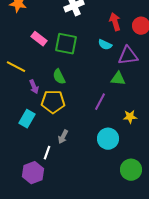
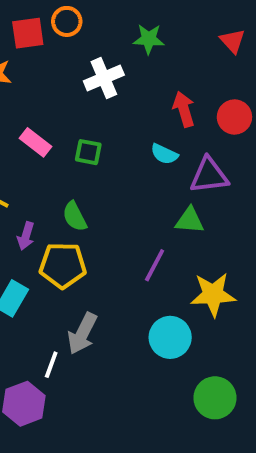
green square: (66, 44) -> (88, 152), size x0.6
purple arrow: (34, 87) -> (26, 236), turned 40
yellow star: (130, 117) -> (213, 294), size x1.6
gray arrow: (63, 137) -> (82, 333), size x1.5

